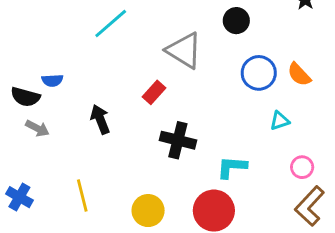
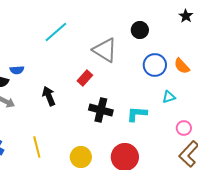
cyan L-shape: (232, 167) -> (137, 114), moved

